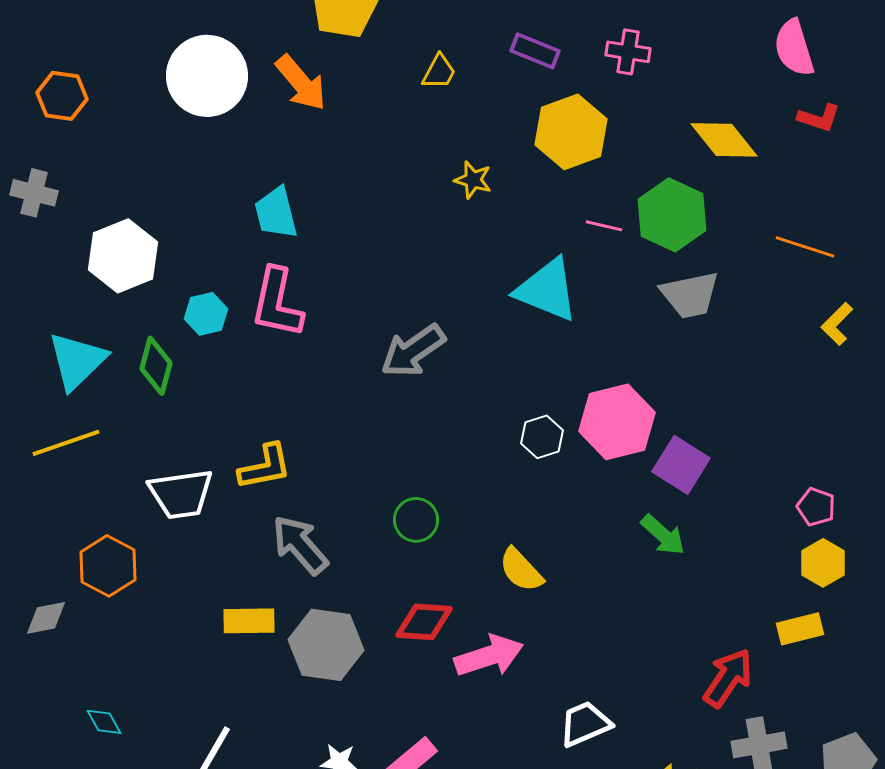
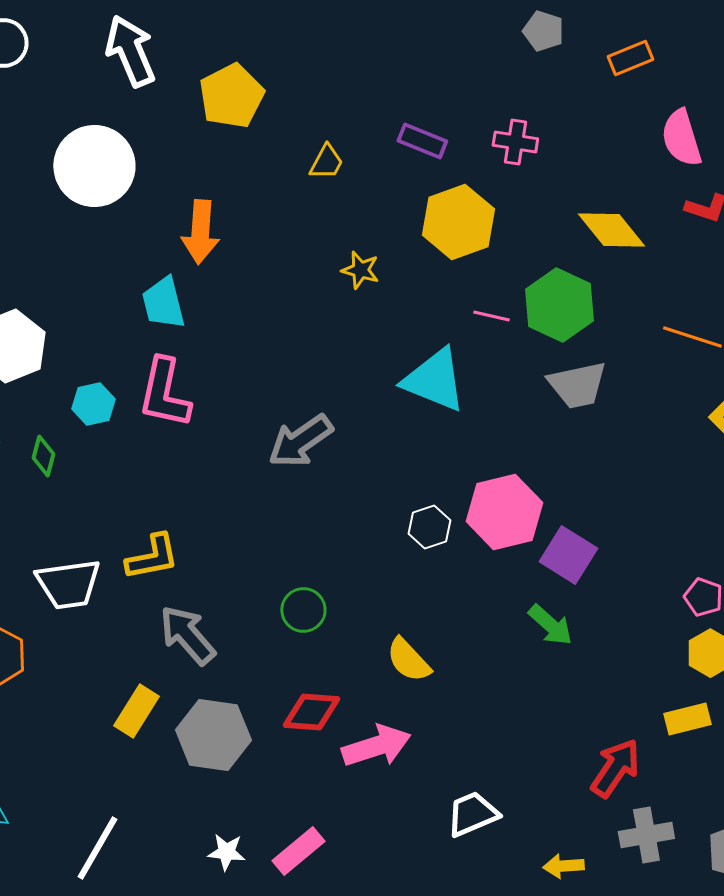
orange arrow: (301, 83) -> (200, 232), moved, turned 44
green diamond: (156, 366) -> (43, 456), size x0.7
yellow rectangle: (249, 621) -> (136, 711), turned -57

